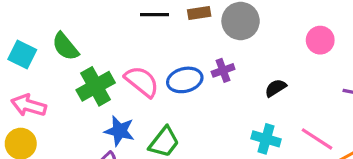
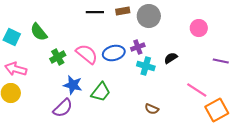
green cross: (96, 86) -> (58, 57), size x0.7
cyan cross: (266, 139) -> (146, 66), moved

